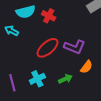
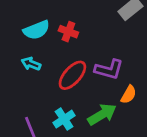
cyan arrow: (12, 31) -> (31, 64), moved
green arrow: (65, 79) -> (102, 114), size x1.5

